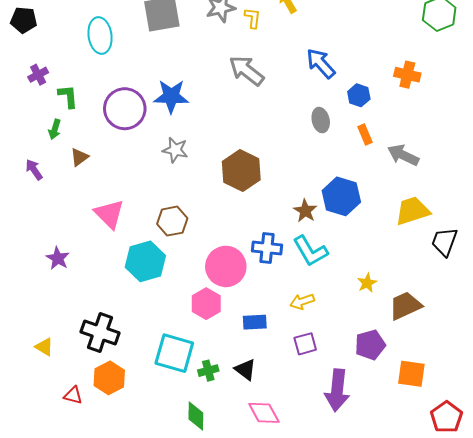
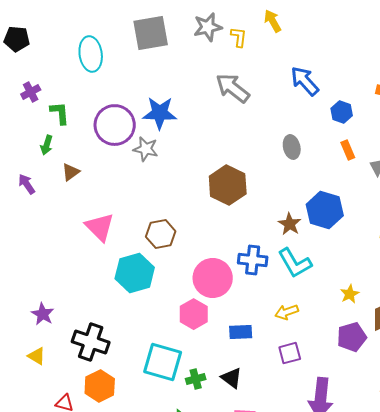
gray ellipse: (321, 120) -> (292, 147), moved
gray star: (175, 150) -> (146, 149), moved
purple star: (58, 258) -> (43, 314), moved
purple pentagon: (370, 345) -> (352, 337), moved

